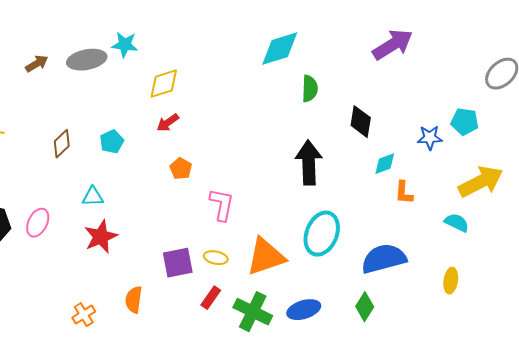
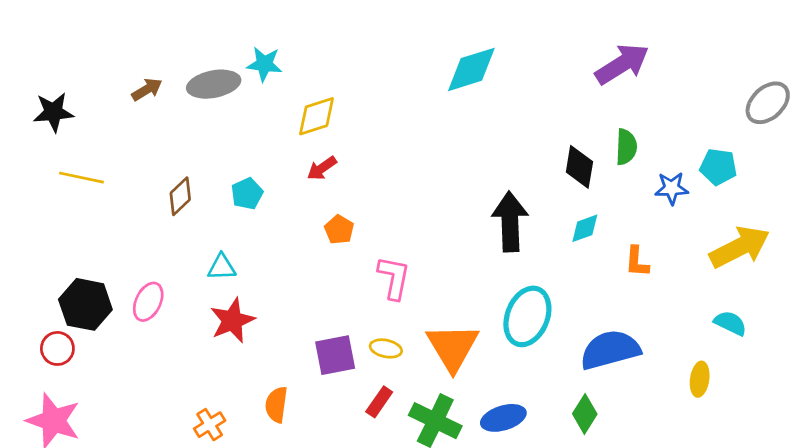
green semicircle: (310, 89) -> (626, 147), moved
cyan diamond: (385, 164) -> (585, 228), moved
cyan semicircle: (457, 223) -> (730, 323), moved
orange triangle: (266, 257) -> (453, 347), turned -42

